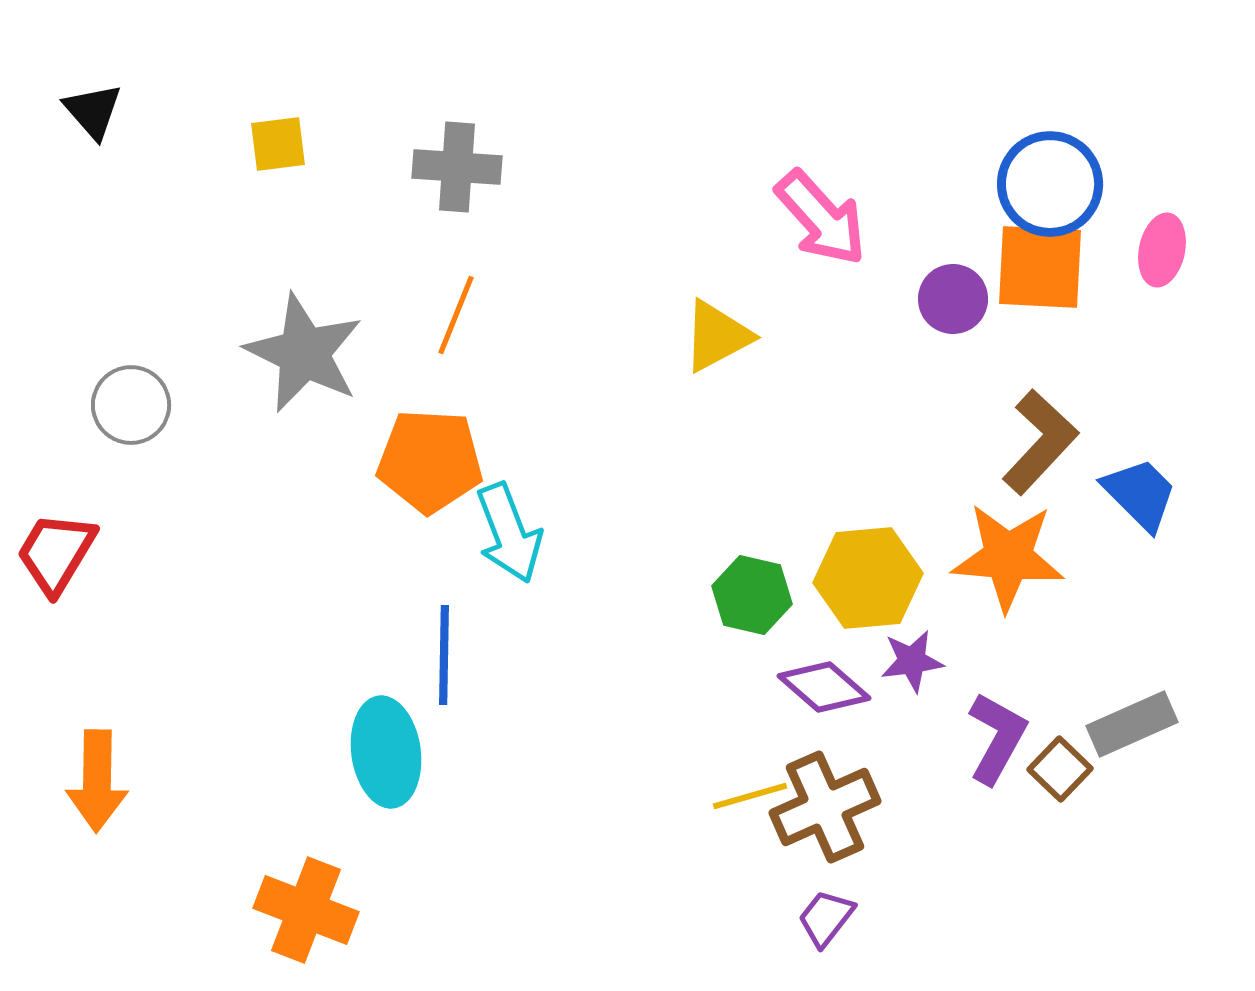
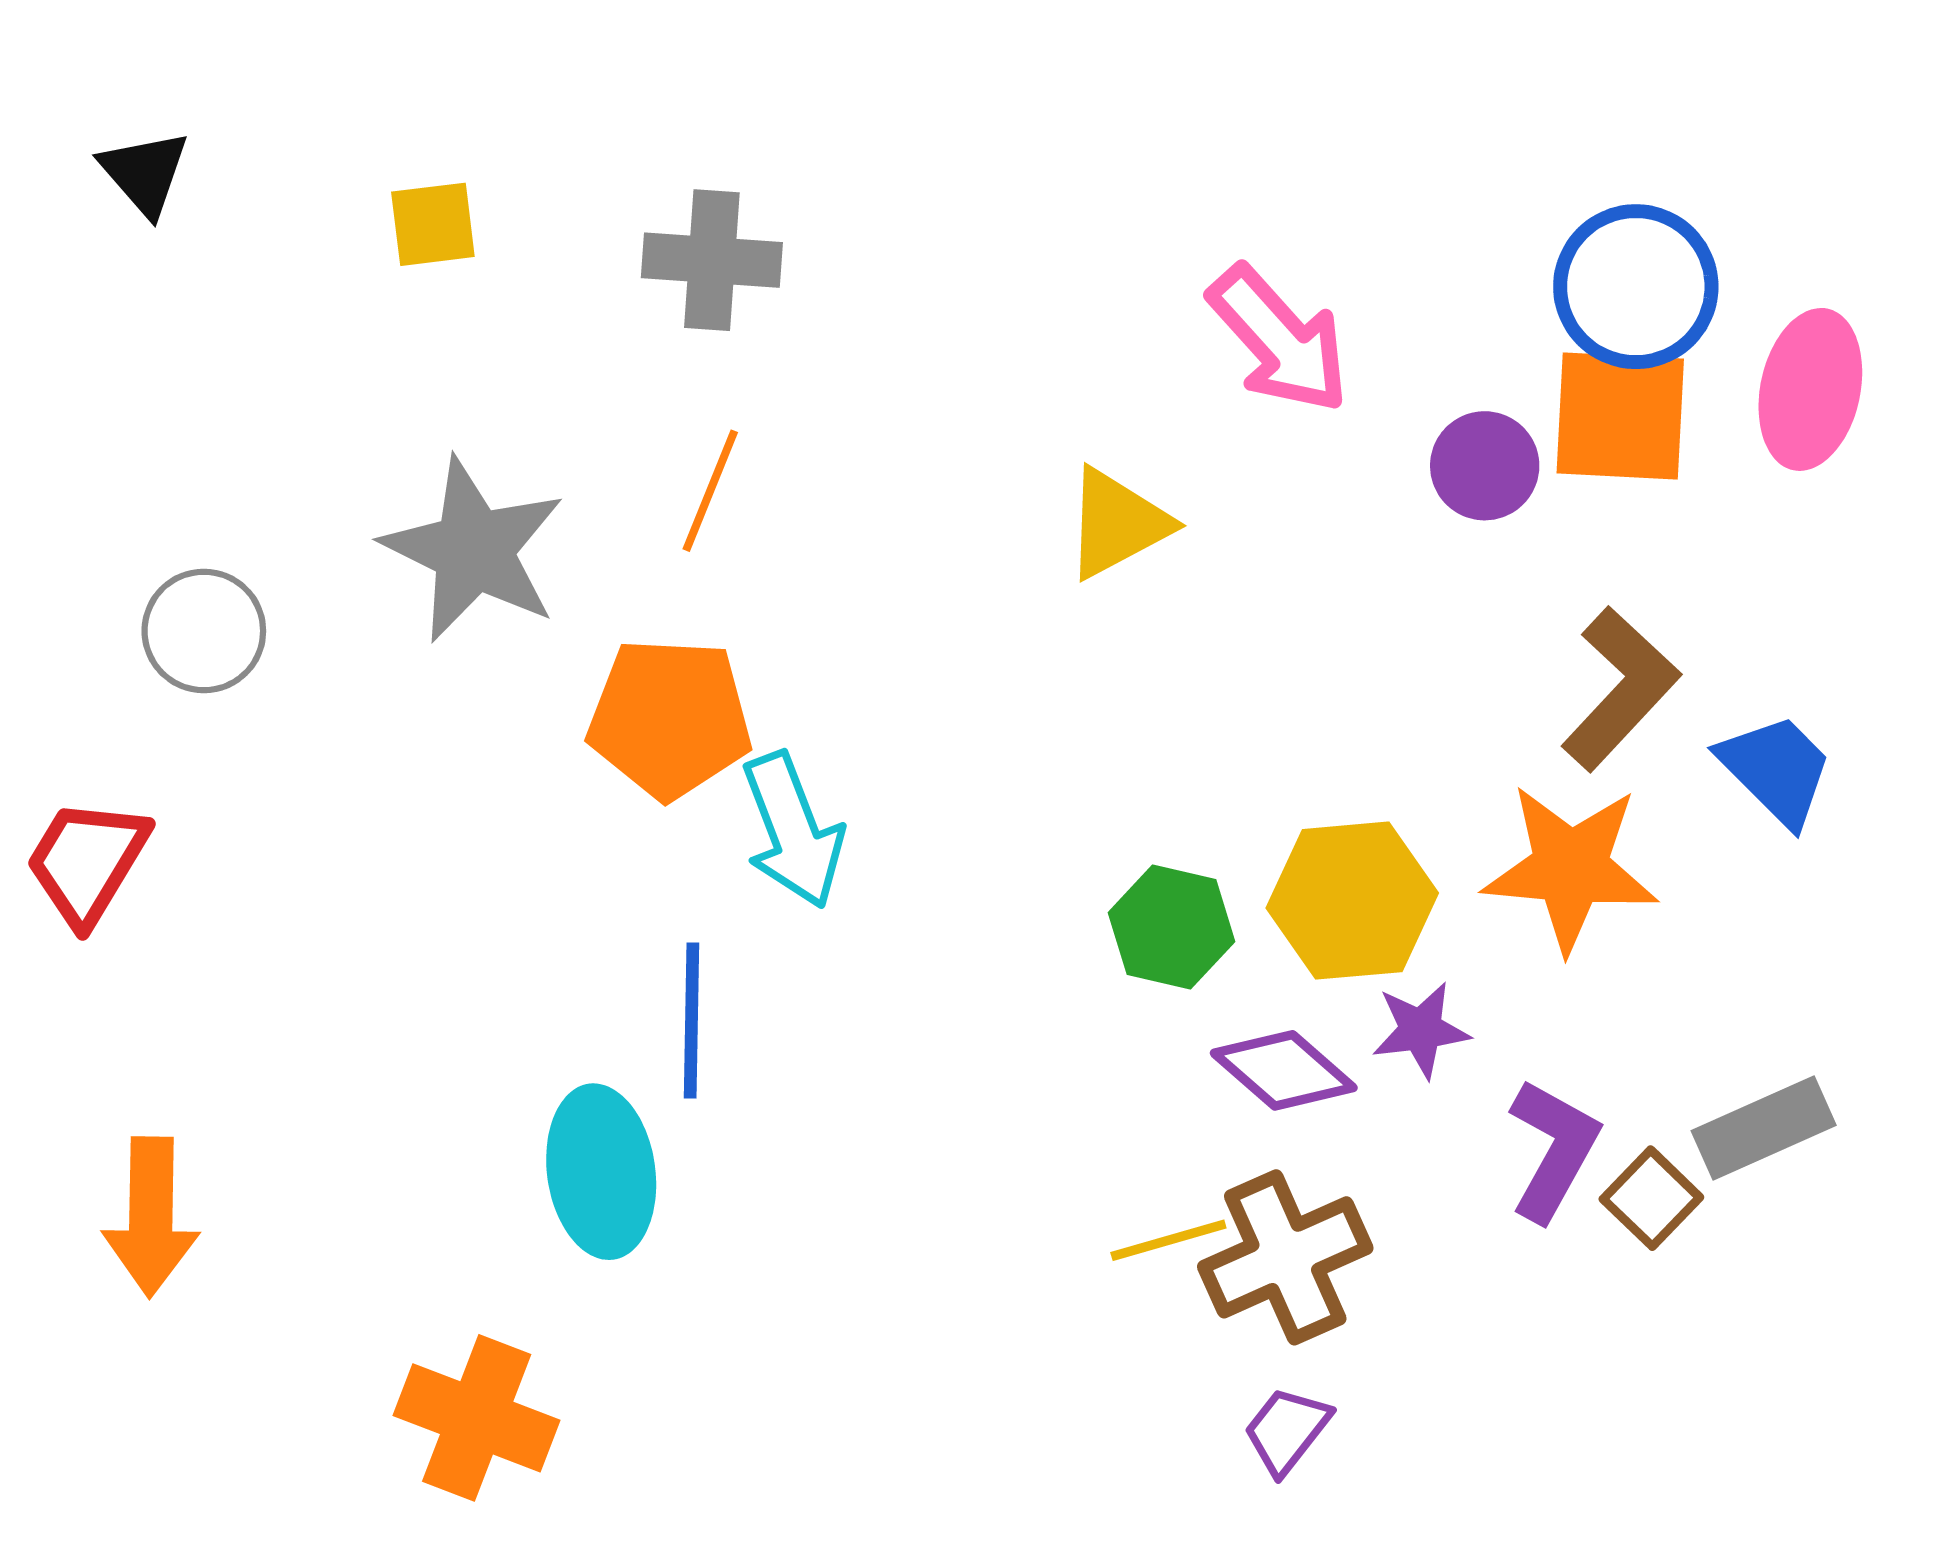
pink ellipse: (1162, 250) -> (1810, 389), size x1.4

